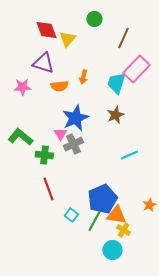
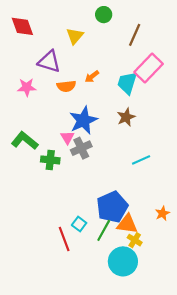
red diamond: (46, 30) -> (22, 26), moved
orange arrow: (83, 77) -> (92, 77), turned 40
red line: (48, 189) -> (64, 239), moved
cyan circle: (112, 250) -> (123, 261), size x1.4

